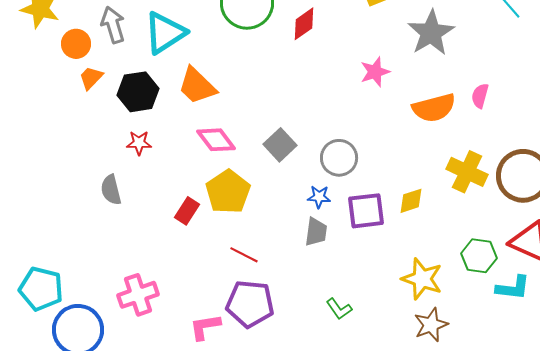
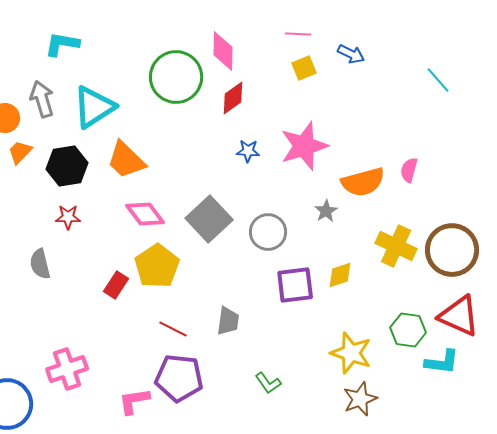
gray star: (431, 33) -> (326, 211), moved, size x0.5
pink star: (375, 72) -> (304, 146), size x1.6
gray square: (280, 145) -> (209, 219), size x1.4
blue star: (319, 197) -> (248, 151), moved
gray trapezoid: (316, 232) -> (228, 321), moved

